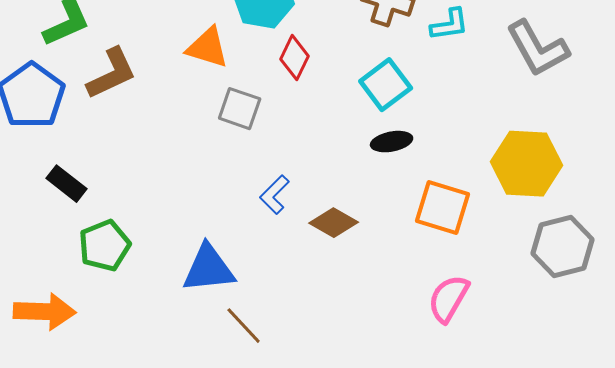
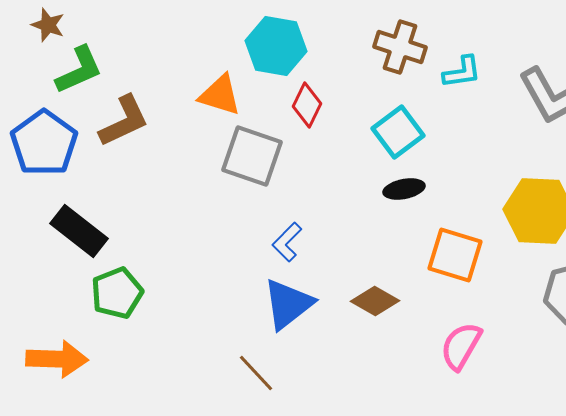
gray square: (240, 109) -> (252, 156), size x1.4
black rectangle: (67, 184) -> (79, 231), size x1.4
brown diamond: (334, 223) -> (375, 301), moved
blue triangle: (209, 269) -> (288, 304), moved, turned -32

